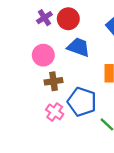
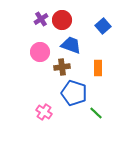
brown cross: (54, 81) -> (62, 67), moved
pink cross: (55, 112) -> (44, 112), moved

